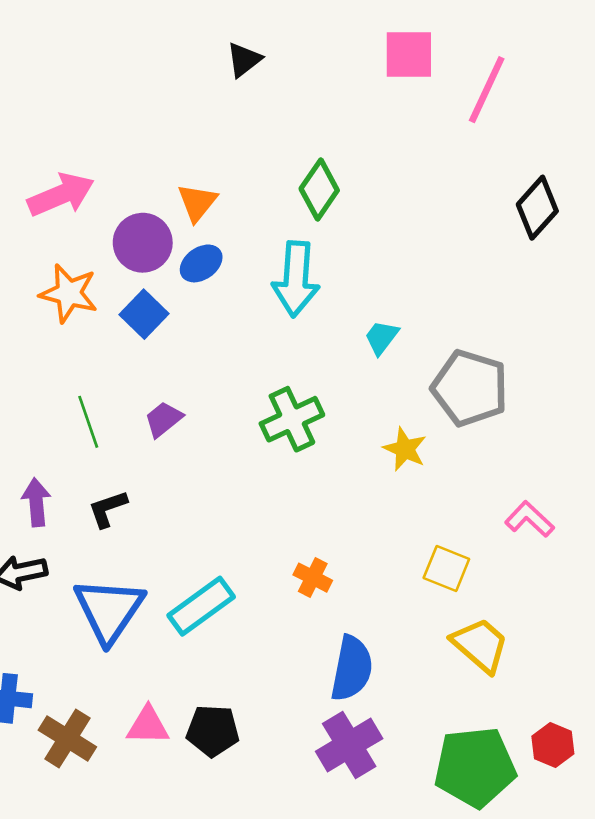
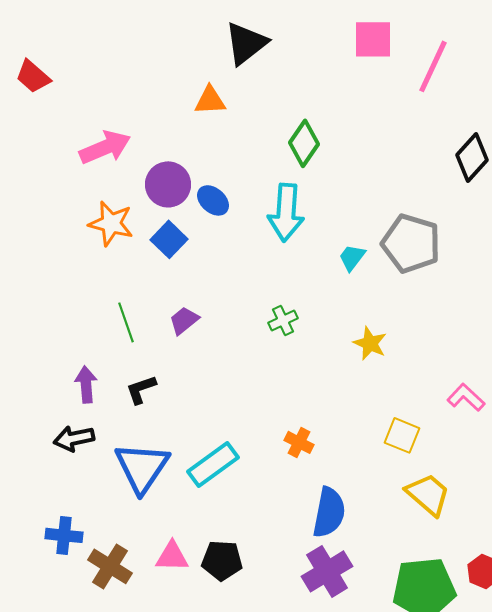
black triangle: (244, 60) -> (246, 43), size x1.6
orange triangle: (197, 202) -> (210, 100), moved, turned 48
blue ellipse: (201, 263) -> (213, 200), turned 76
gray pentagon: (470, 388) -> (411, 243), moved
green cross: (292, 419) -> (283, 320), size x0.6

